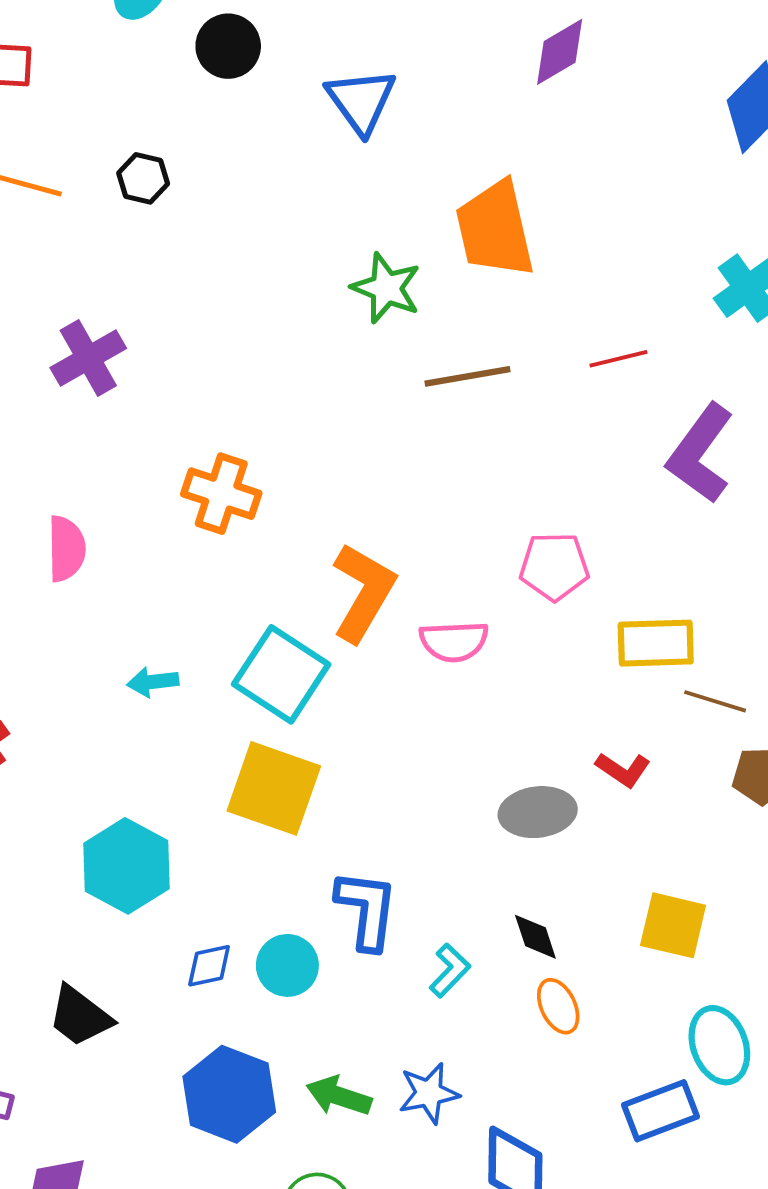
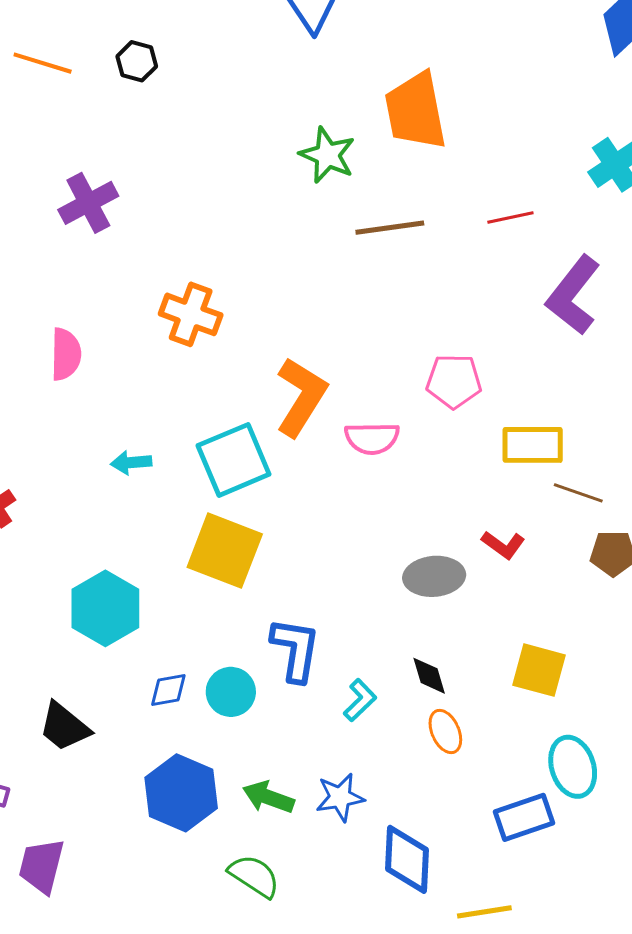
cyan square: (281, 674) -> (234, 460), turned 32

